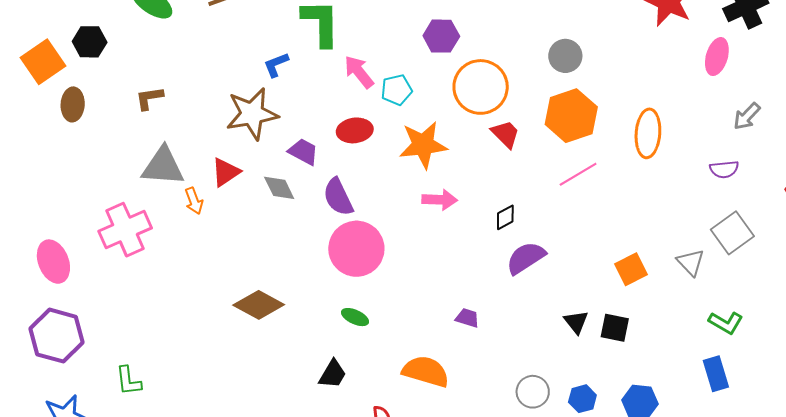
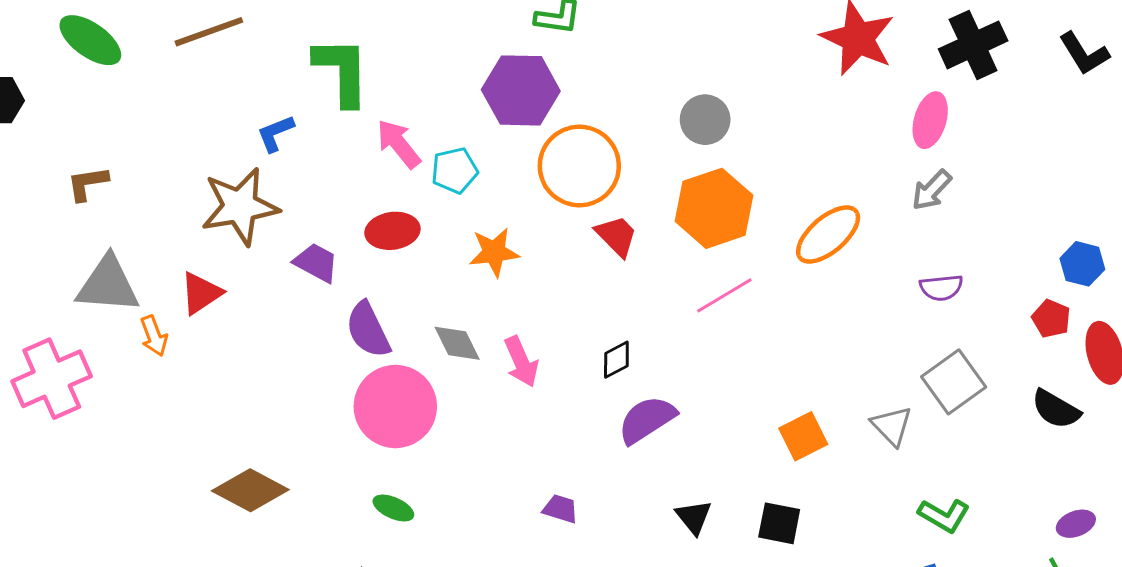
purple hexagon: (441, 36) -> (521, 90), size x1.4
gray arrow: (747, 116) -> (932, 190), moved
orange ellipse: (648, 133) -> (828, 235), turned 45
orange star: (423, 145) -> (494, 252), size x0.7
gray diamond: (279, 188) -> (457, 343), moved
pink arrow: (440, 200) -> (521, 362), moved, turned 64
black triangle: (576, 322) -> (694, 517), moved

